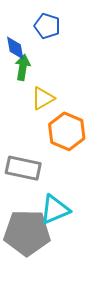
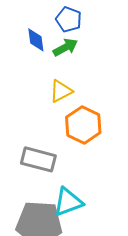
green arrow: (23, 67) -> (65, 47), moved, turned 50

